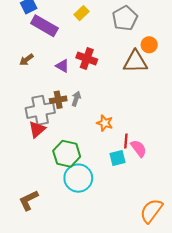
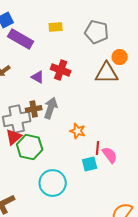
yellow rectangle: (81, 13) -> (56, 27), turned 40
gray pentagon: (125, 18) -> (97, 32), turned -30
gray arrow: (76, 99) -> (51, 108), size x1.5
green hexagon: (67, 154) -> (30, 147), moved

